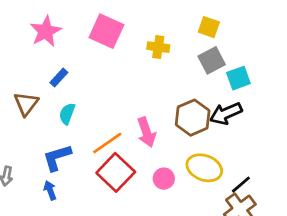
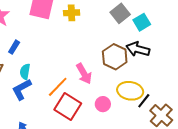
yellow cross: (158, 47) -> (72, 13), moved
black arrow: (226, 113) -> (138, 49), turned 50
blue L-shape: (57, 157) -> (22, 89), moved
black line: (241, 185) -> (144, 101), moved

